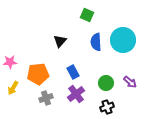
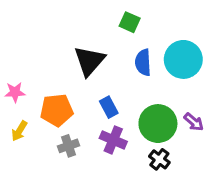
black triangle: (60, 41) -> (89, 61), size x1.6
green circle: (106, 83) -> (158, 124), size x1.6
purple cross: (76, 94) -> (113, 140), turned -30
black cross: (107, 107) -> (159, 159), turned -32

